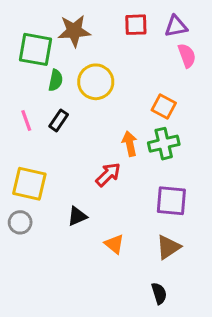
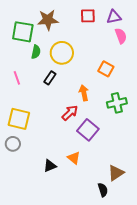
black rectangle: (59, 120) -> (50, 78), moved
green cross: (164, 144) -> (117, 103), moved
purple square: (171, 201) -> (88, 130), moved, turned 35
black triangle: (77, 216) -> (50, 166), moved
brown triangle: (168, 247) -> (116, 173), moved

